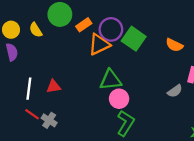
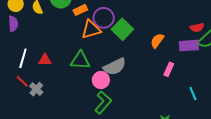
orange semicircle: (174, 45) -> (157, 41), turned 91
green triangle: (111, 80) -> (80, 60), moved
gray semicircle: (175, 91) -> (115, 67), moved, size x1.6

